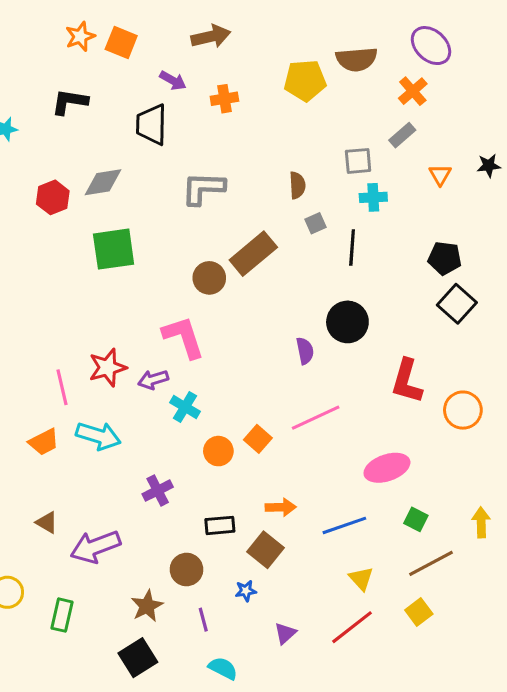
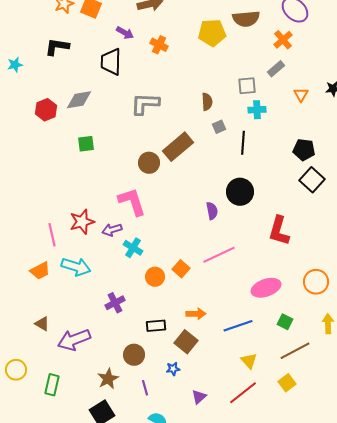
orange cross: (224, 99) -> (159, 45), turned 36
green square: (114, 249) -> (86, 144), size x0.6
orange circle: (463, 410) -> (316, 282), moved

